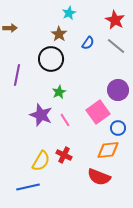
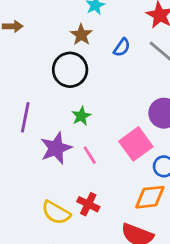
purple line: (17, 75) -> (25, 117), moved
purple star: (41, 115) -> (56, 148), turned 30
yellow semicircle: (41, 161) -> (56, 213), turned 90

